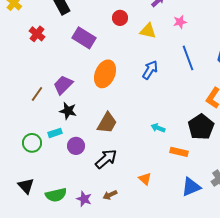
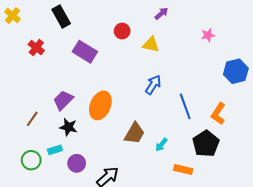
pink star: (180, 22) -> (208, 35), moved
blue line: (188, 58) -> (185, 106), moved
orange ellipse: (105, 74) -> (100, 105), moved
brown line: (37, 94) -> (32, 119), moved
brown trapezoid: (107, 123) -> (135, 133), moved
cyan arrow: (158, 128) -> (161, 145), turned -72

